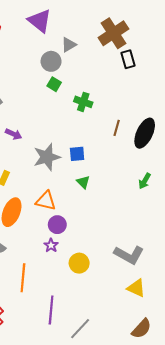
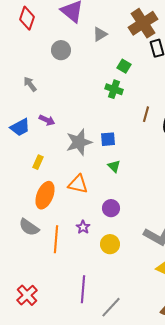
gray circle: (51, 61) -> (61, 50), moved
green square: (54, 84) -> (124, 66), moved
purple circle: (57, 225) -> (111, 208), moved
orange line: (23, 278) -> (56, 239), moved

